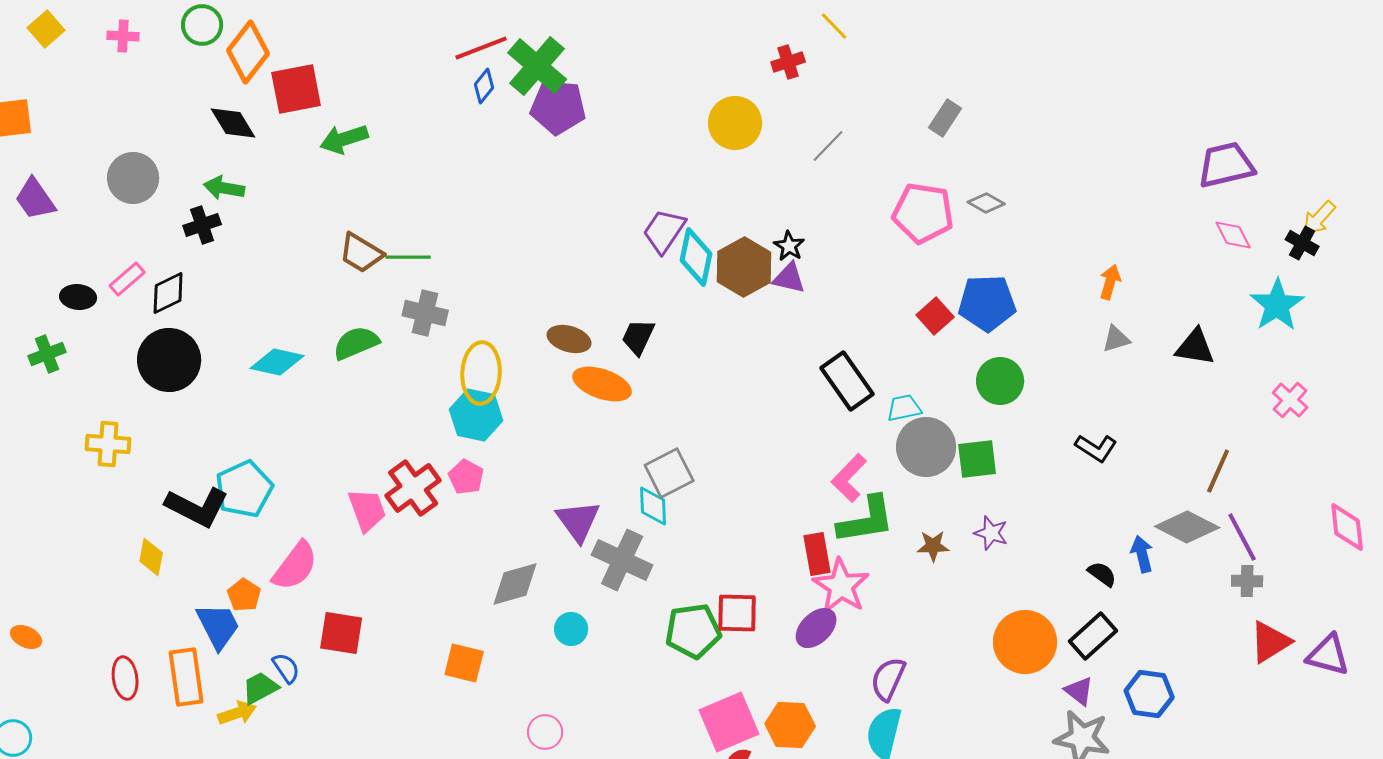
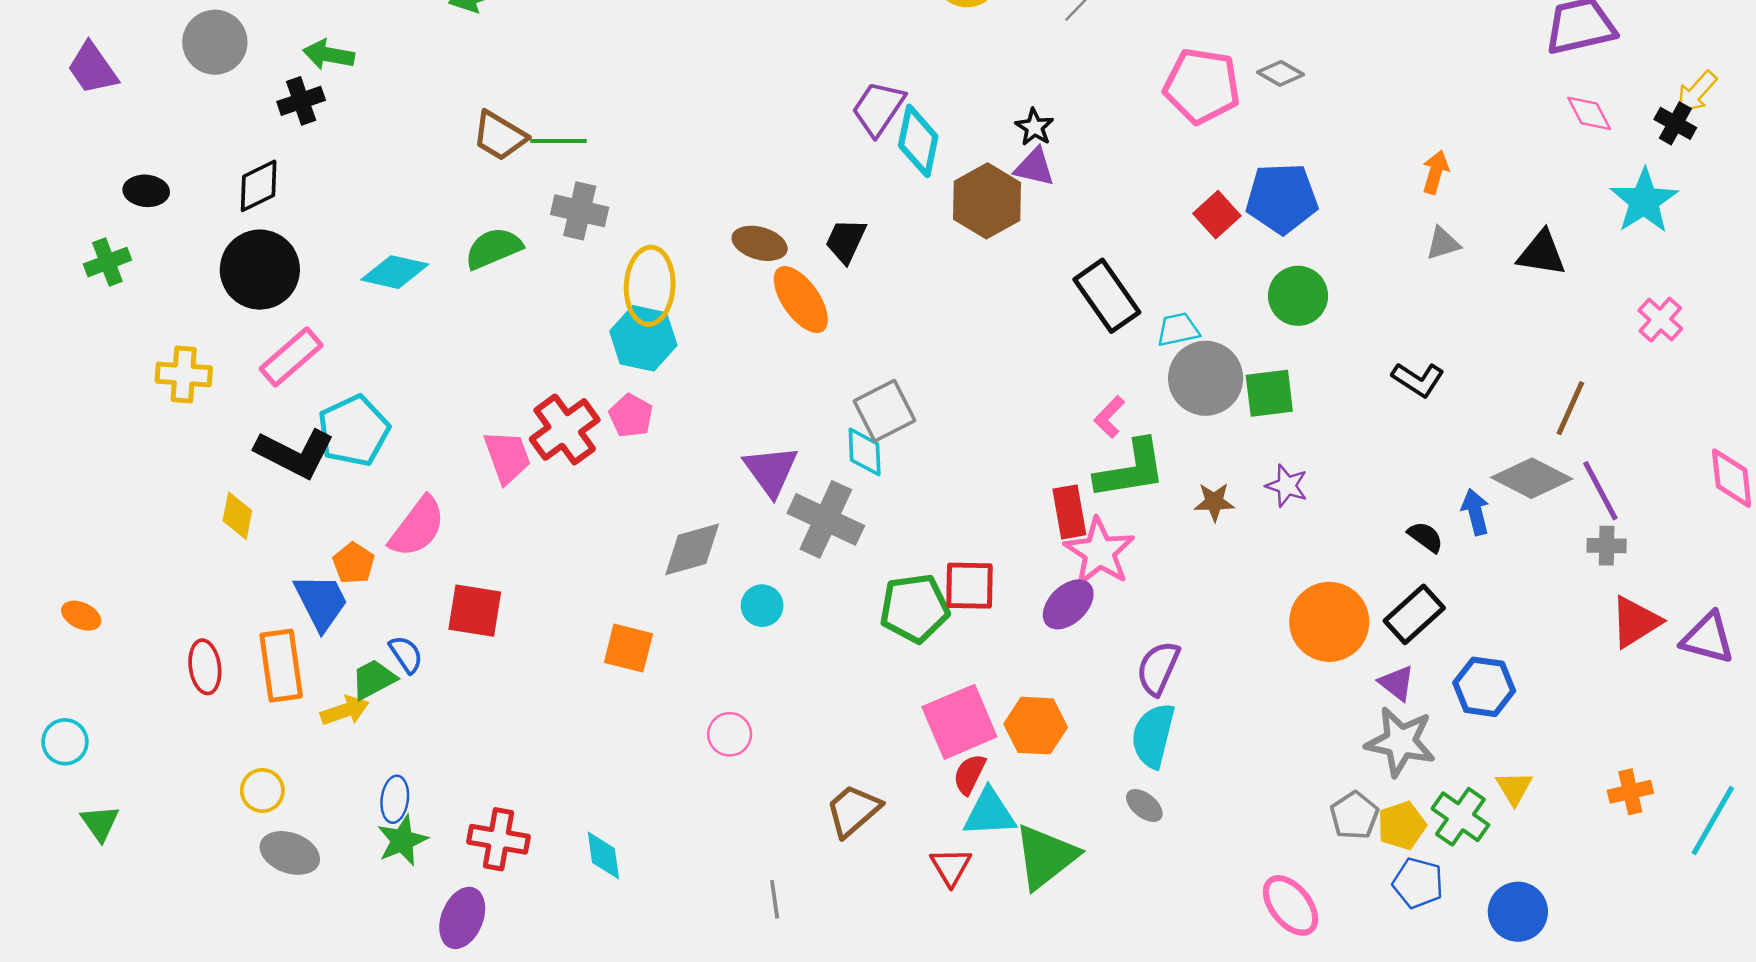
brown hexagon: (744, 267) -> (987, 201), moved
pink rectangle: (127, 279) -> (291, 357), moved, size x1.4
orange ellipse: (602, 384) -> (801, 300), turned 36
pink L-shape: (849, 478) -> (1109, 417), size x0.7

